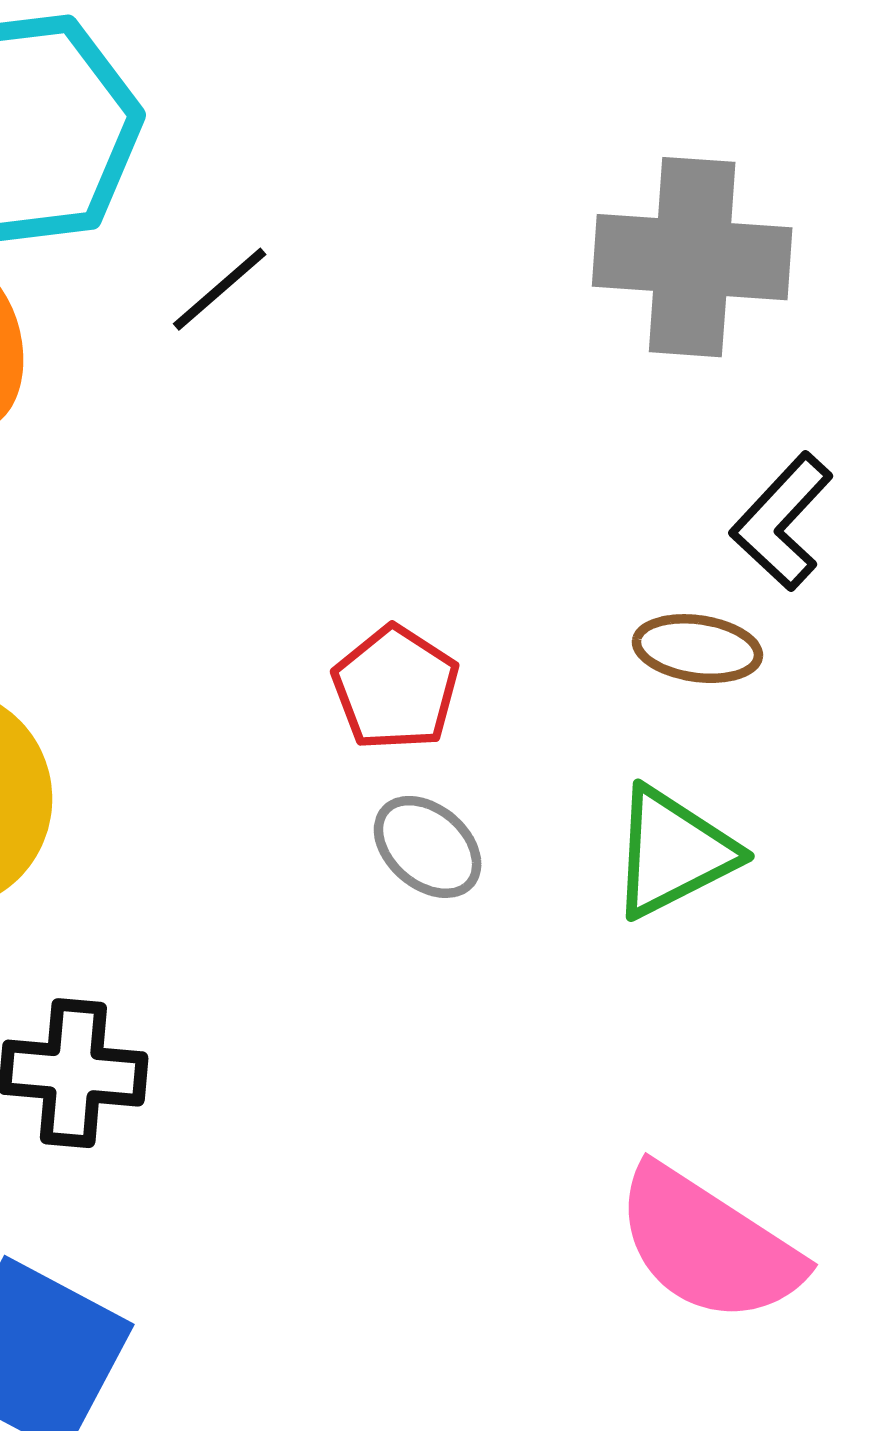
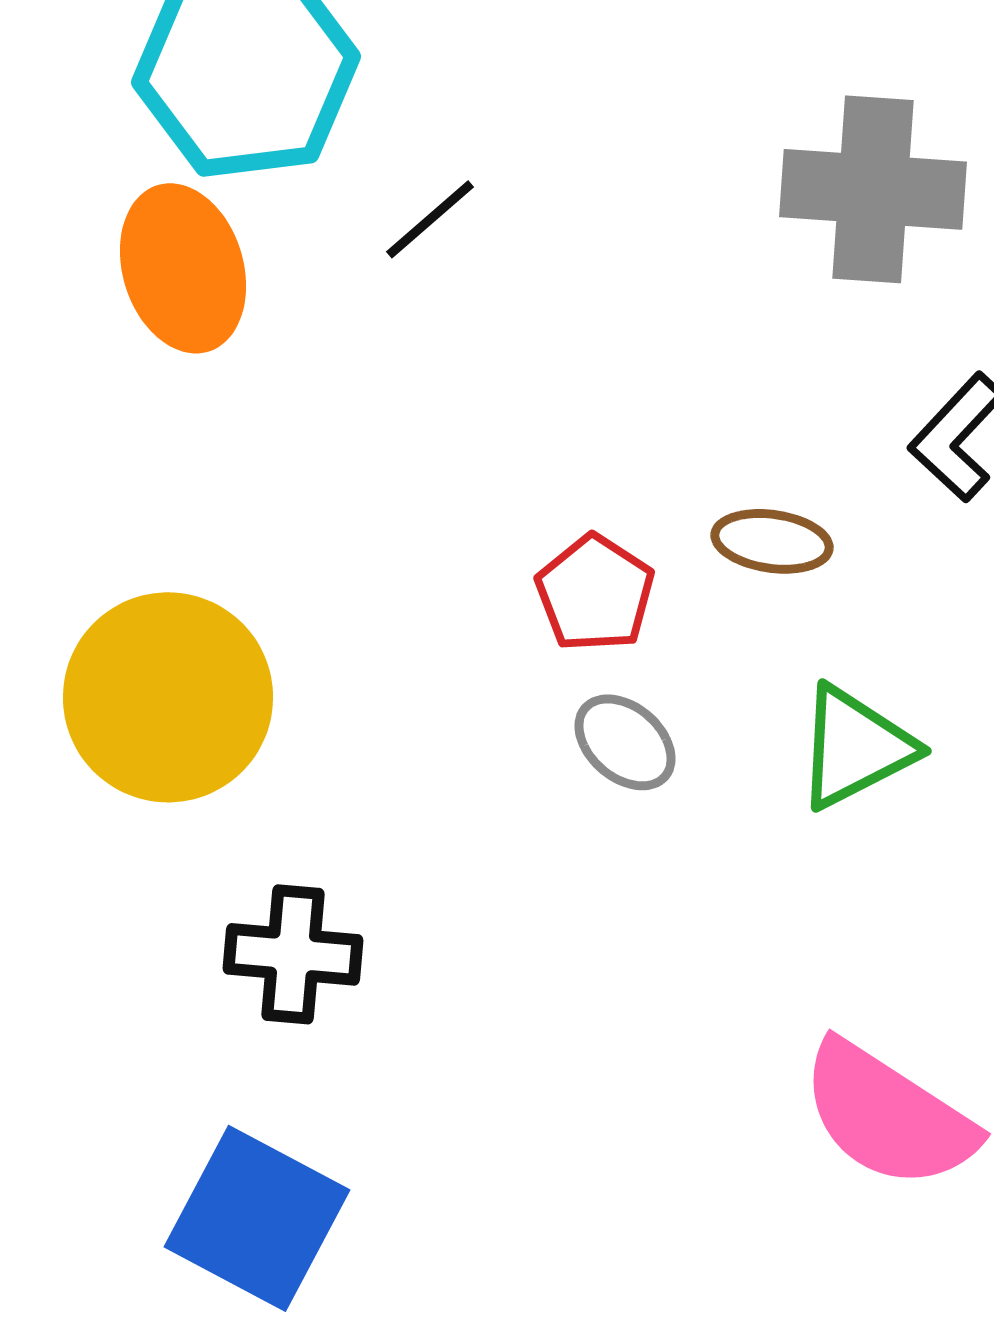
brown ellipse: (697, 649) -> (772, 541), moved

